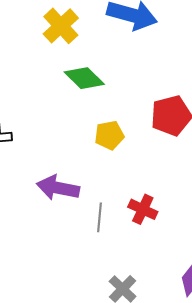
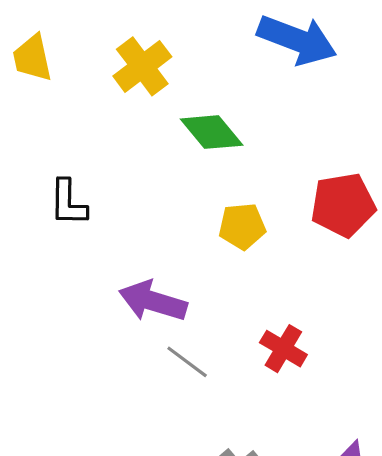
yellow cross: (61, 26) -> (142, 66), moved
gray line: (100, 217) -> (187, 362), moved, turned -64

